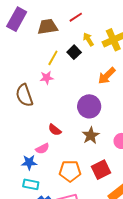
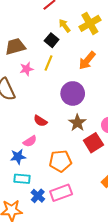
brown trapezoid: (48, 27) -> (15, 46), moved
yellow line: (53, 58) -> (48, 63), moved
red square: (101, 170) -> (93, 143), moved

